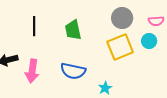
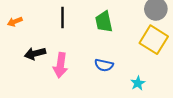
yellow square: (120, 47) -> (154, 40), turned -36
blue semicircle: (73, 71) -> (104, 65), size x0.7

